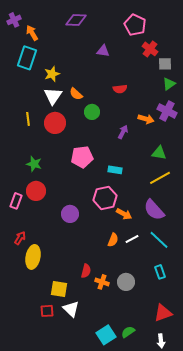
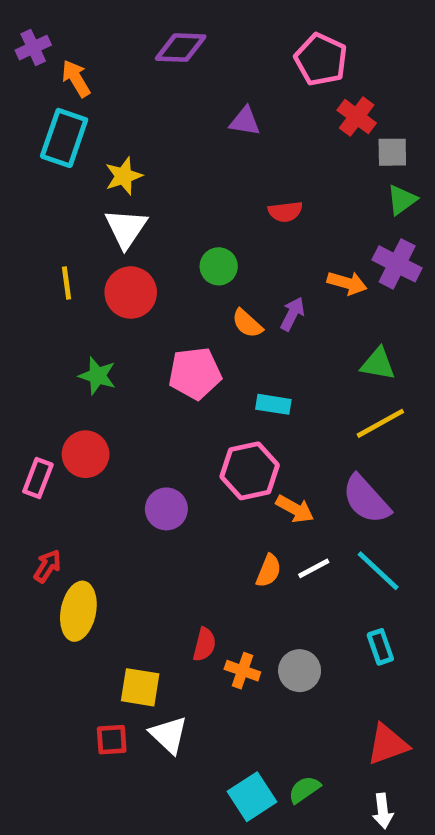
orange semicircle: (76, 94) -> (247, 323), moved
green star: (34, 164) -> (97, 376), moved

